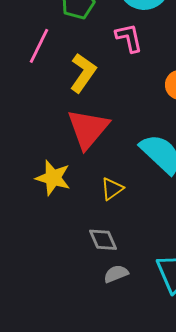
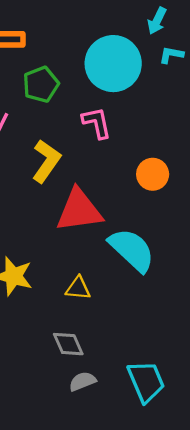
red triangle: (88, 129) -> (79, 210), moved, turned 42
yellow triangle: (112, 189) -> (78, 288), turned 40

